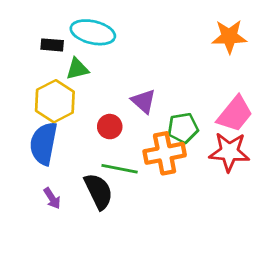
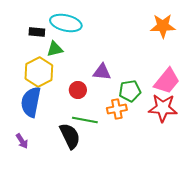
purple triangle: (143, 101) -> (102, 72), turned -36
orange cross: (165, 153) -> (117, 109), size x0.7
purple arrow: (52, 198) -> (22, 141), moved

